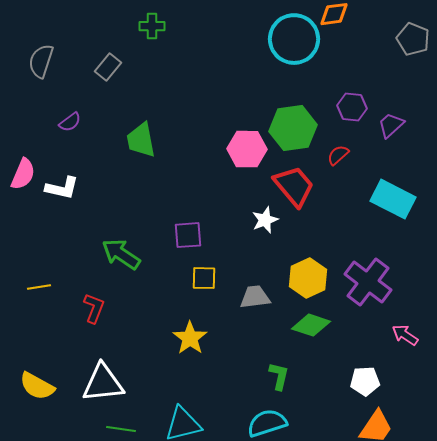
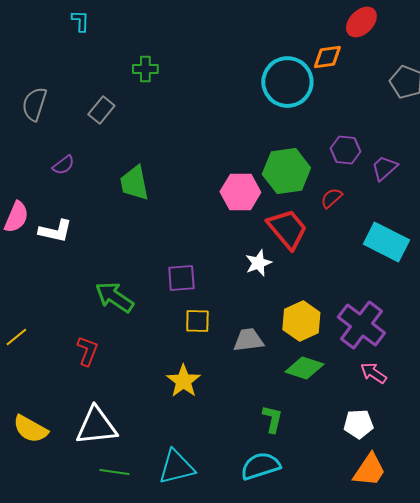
yellow line: (39, 287) -> (16, 337), moved, turned -30
pink arrow: (405, 335) -> (373, 373), moved

